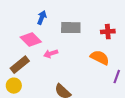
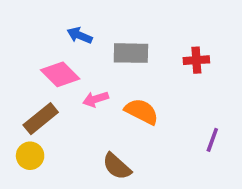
blue arrow: (42, 18) -> (80, 35), turned -88
orange semicircle: (100, 58) -> (142, 111), moved

